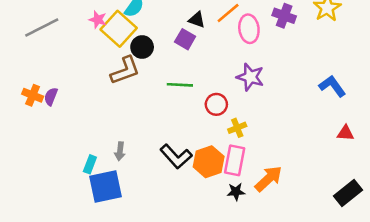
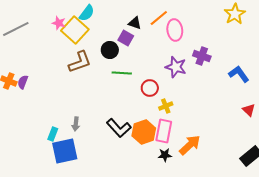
purple cross: (284, 16) -> (202, 56), moved
black circle: (142, 47) -> (110, 50), moved
red triangle: (345, 133) -> (249, 110), turned 40

